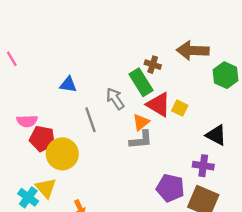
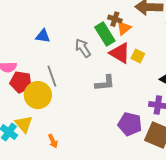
gray line: (90, 120) -> (52, 76), moved
orange triangle: (141, 122) -> (124, 28), moved

